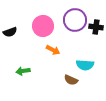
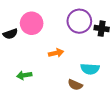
pink circle: (43, 26) -> (32, 23), moved
orange arrow: (53, 50) -> (56, 53), turned -40

